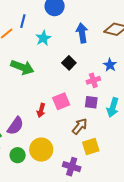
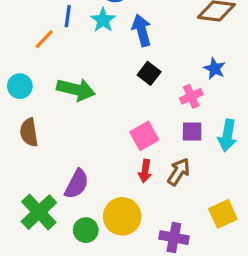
blue arrow: (82, 33) -> (142, 30), moved
cyan star: (43, 38) -> (103, 20), moved
red arrow: (41, 110) -> (145, 171), moved
yellow square: (91, 146) -> (223, 214), moved

